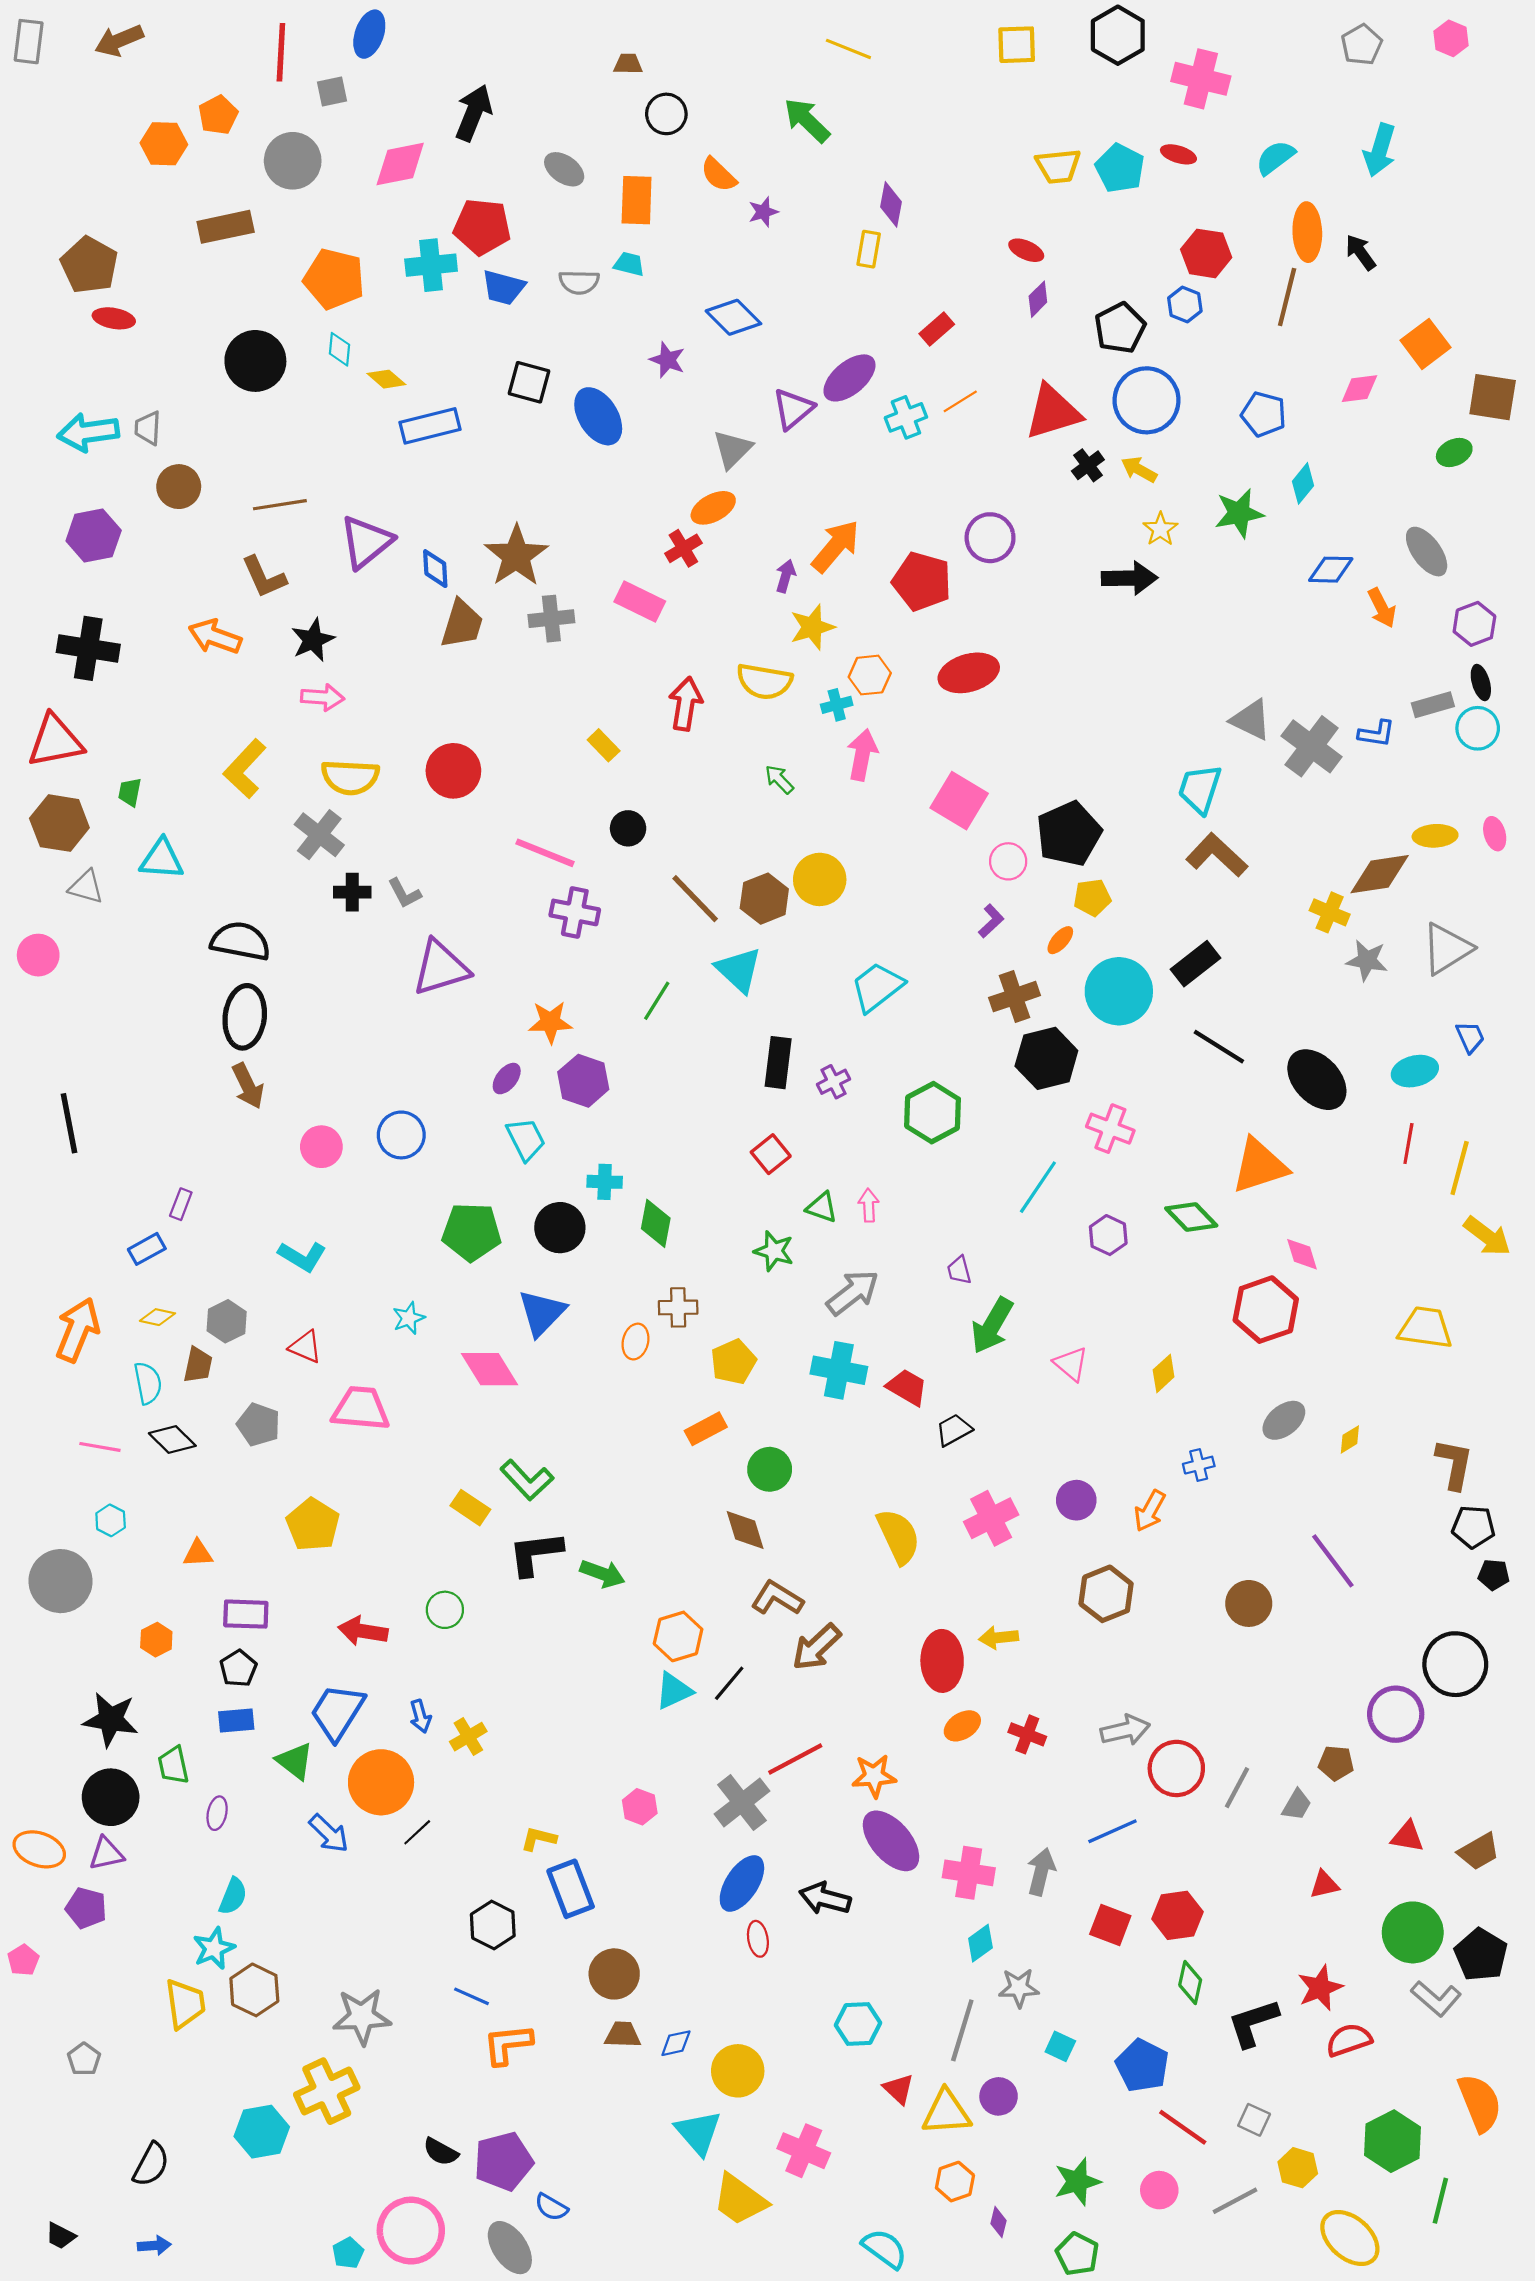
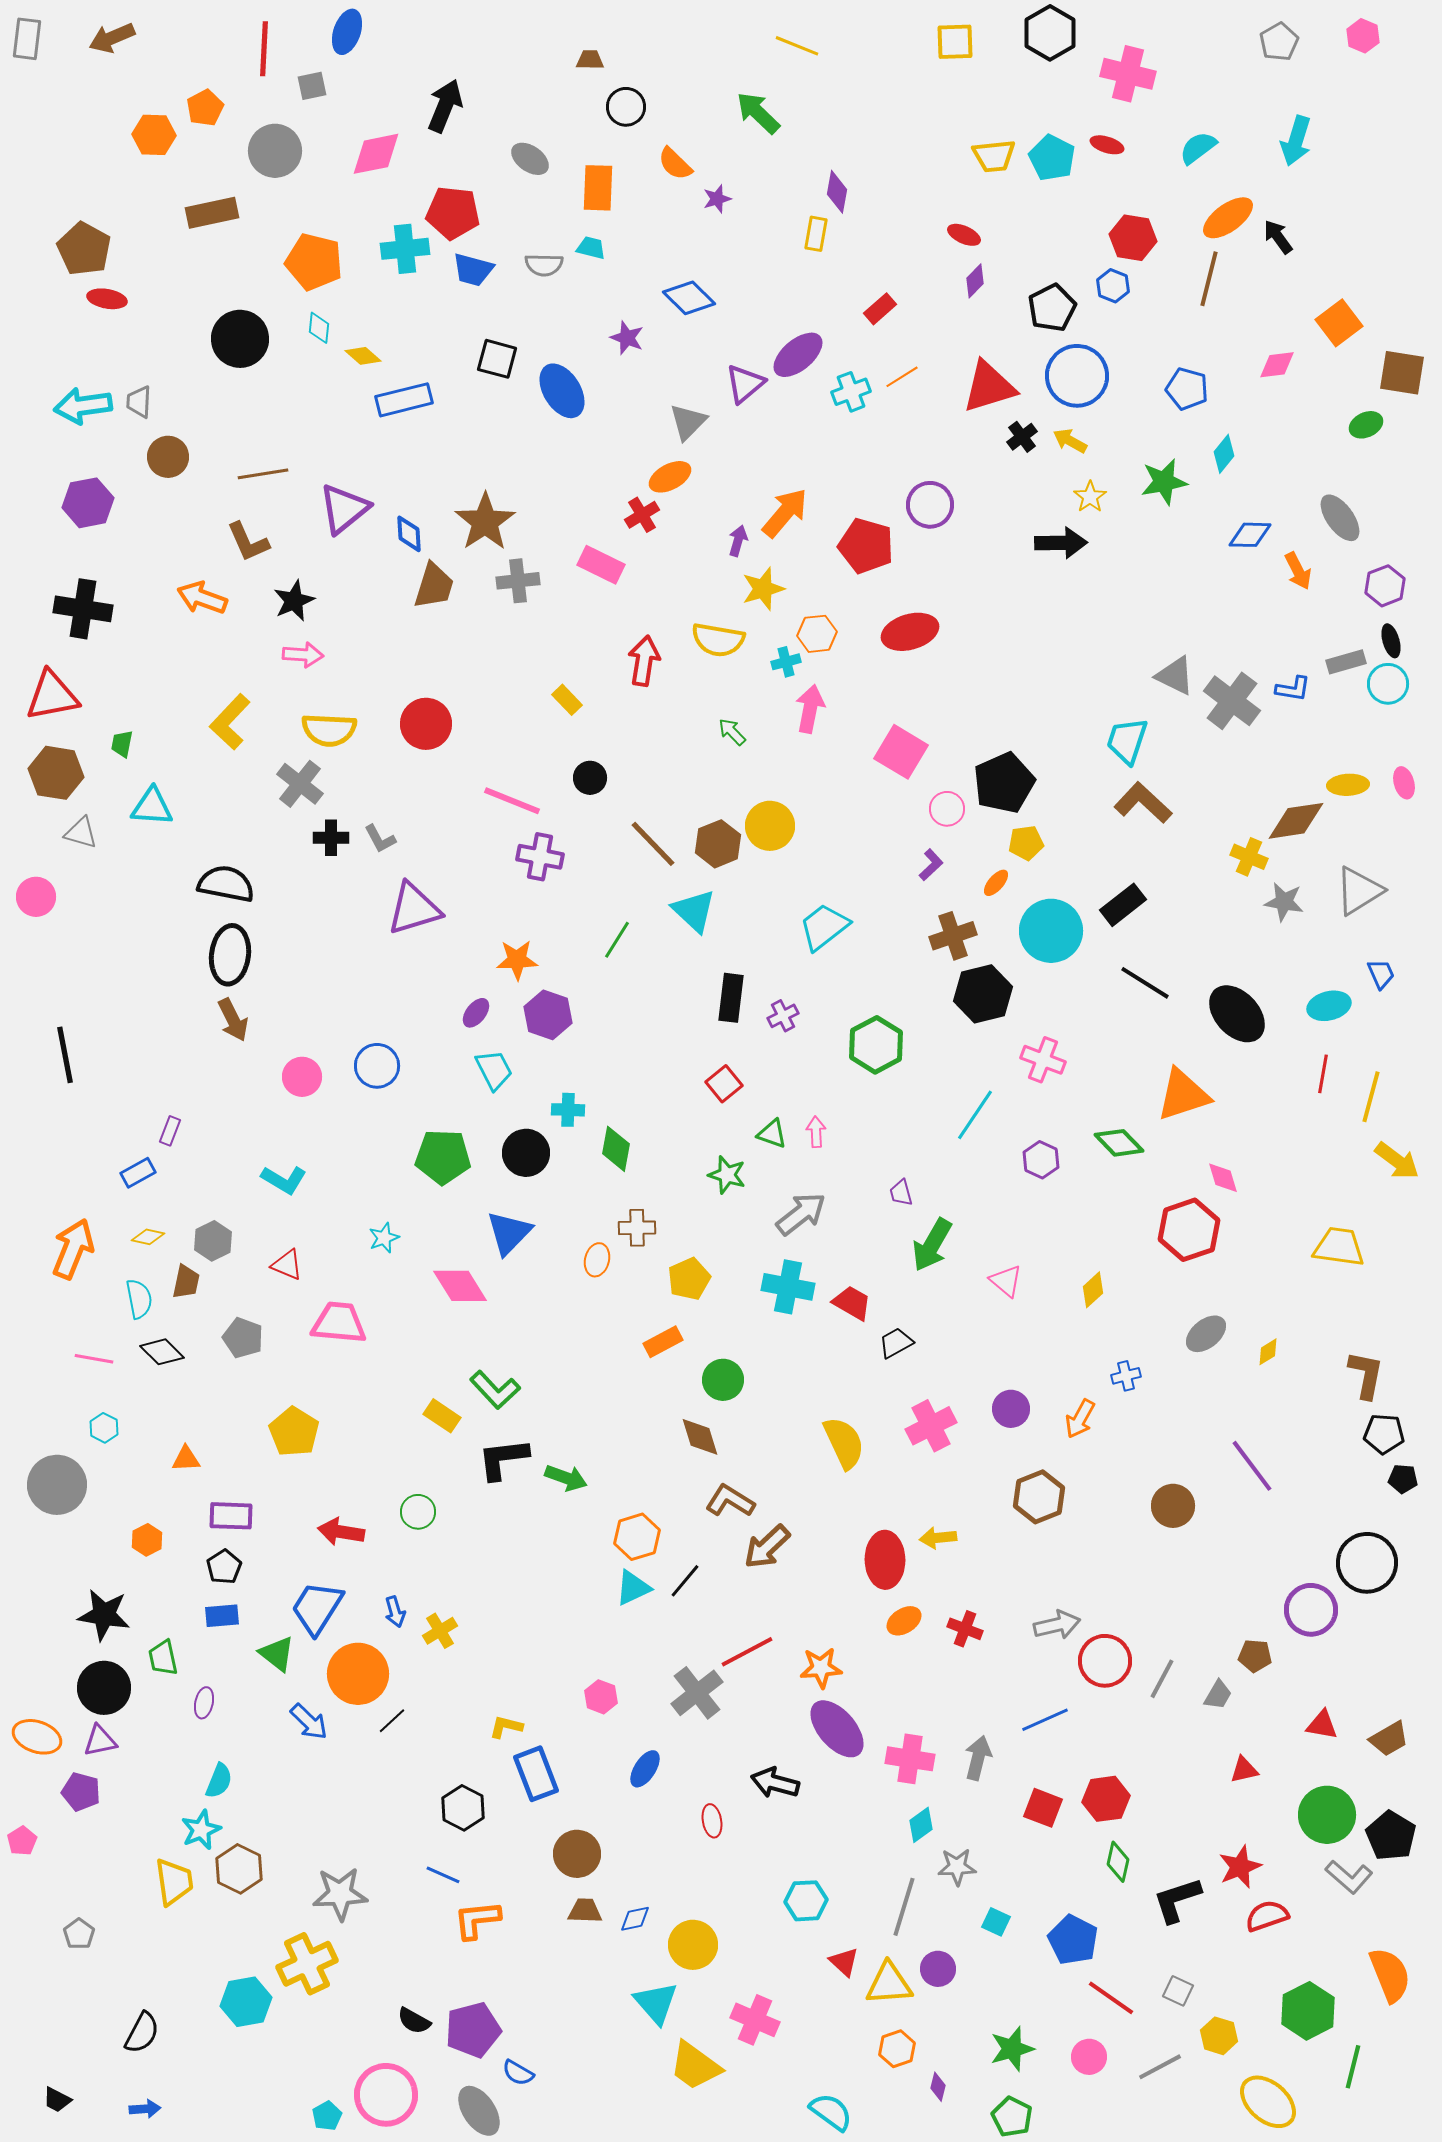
orange ellipse: (1307, 232) -> (1228, 218), turned 56
blue ellipse: (742, 1883) -> (645, 1769), moved, size x0.7

